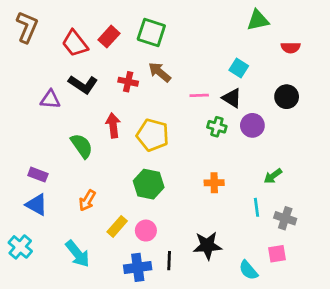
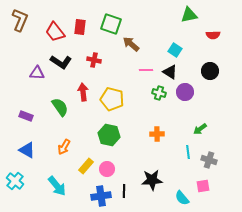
red rectangle: (109, 37) -> (80, 27), turned -35
brown arrow: (160, 72) -> (131, 44), moved
purple rectangle: (38, 175) -> (26, 116), moved

